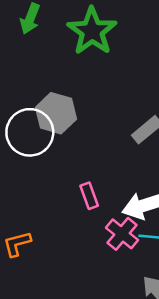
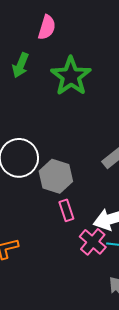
gray hexagon: (56, 113) -> (56, 176), moved

